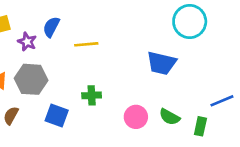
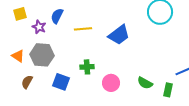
blue trapezoid: (161, 63) -> (119, 35), moved, turned -50
pink circle: (136, 117) -> (111, 83), moved

